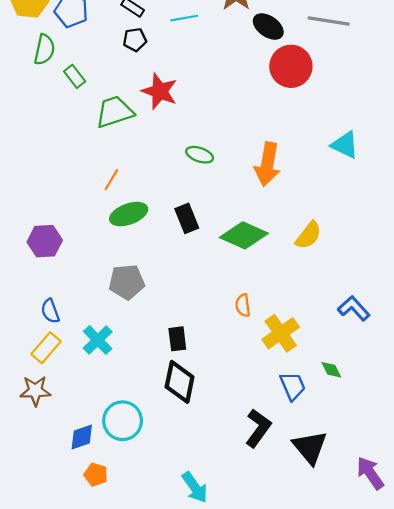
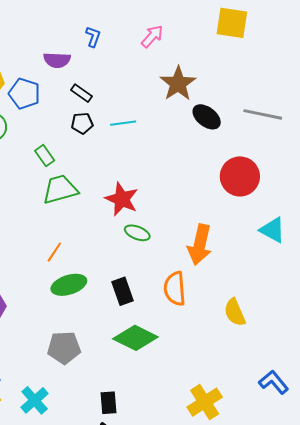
cyan line: (184, 18) -> (123, 123), moved
red circle: (291, 66) -> (240, 176), moved
green rectangle: (75, 76) -> (45, 156), moved
red star: (160, 91) -> (122, 199), moved
green diamond: (244, 235) -> (135, 338), moved
yellow semicircle: (308, 235) -> (235, 312), turned 116
orange semicircle: (243, 305) -> (175, 289), moved, size x1.6

